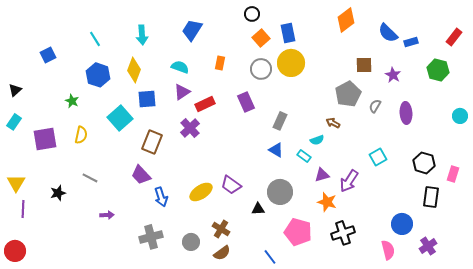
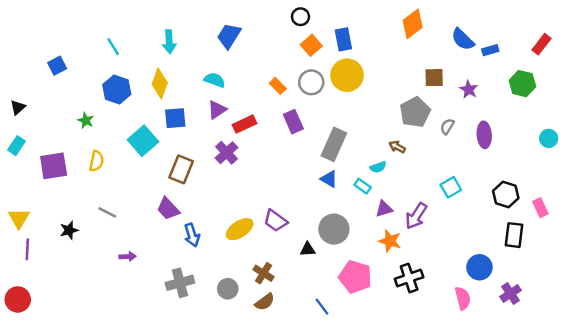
orange rectangle: (220, 63) -> (278, 86), moved, turned -56
gray rectangle: (280, 121) -> (334, 144), size x1.5
pink rectangle: (453, 174) -> (540, 208), turned -42

